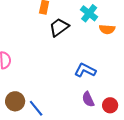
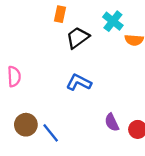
blue L-shape: (85, 70) -> (79, 82), moved

